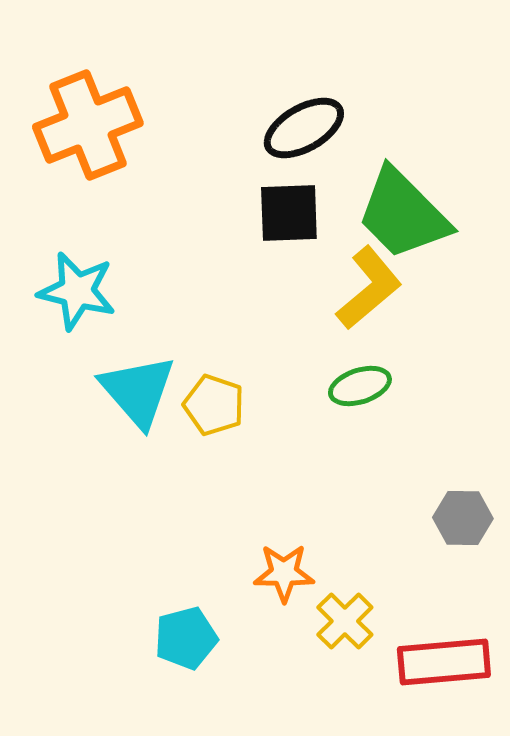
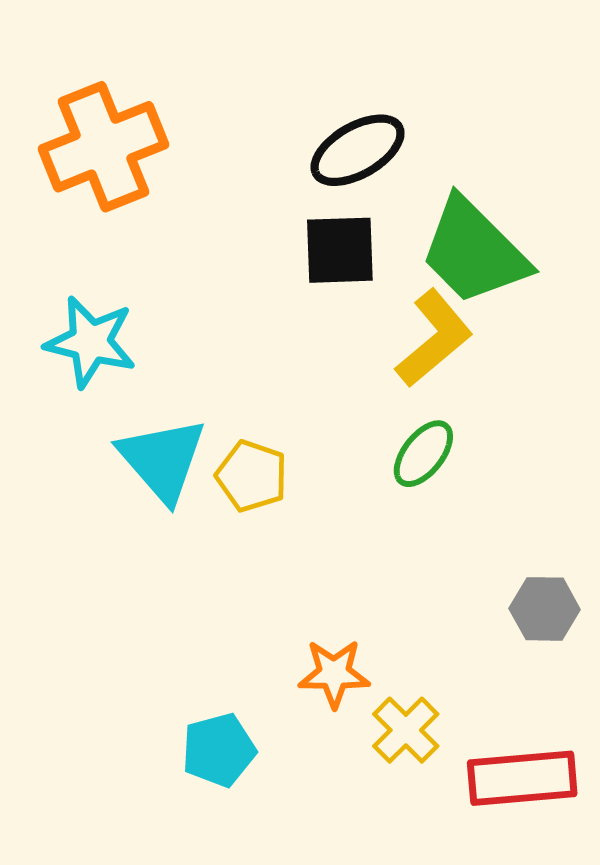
green ellipse: (360, 386) -> (423, 454), turned -34

